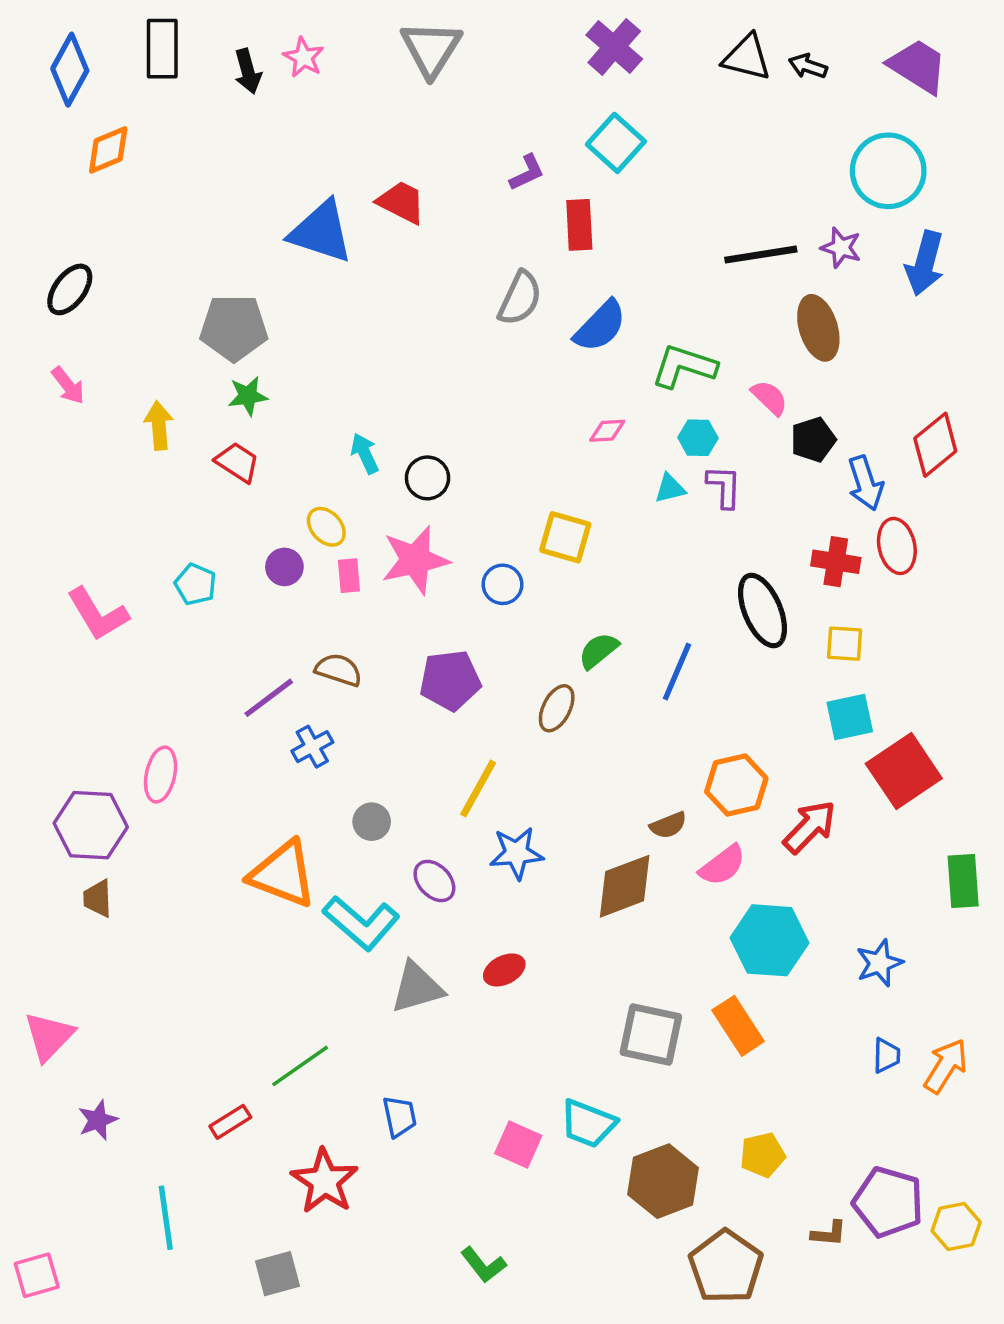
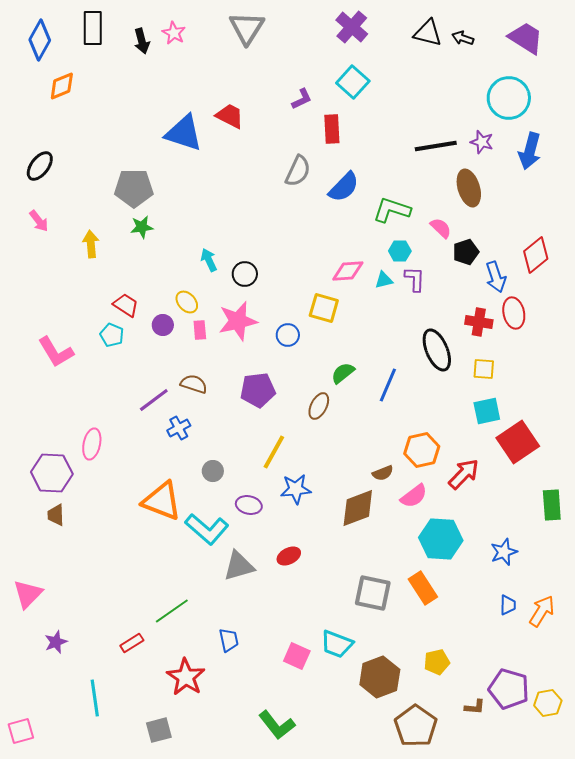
pink diamond: (607, 431) -> (348, 271), moved, size x1.5
red trapezoid: (237, 462) -> (126, 305), moved
purple ellipse: (434, 881) -> (249, 505), turned -35
green L-shape: (483, 1265) -> (277, 725), size x1.4

